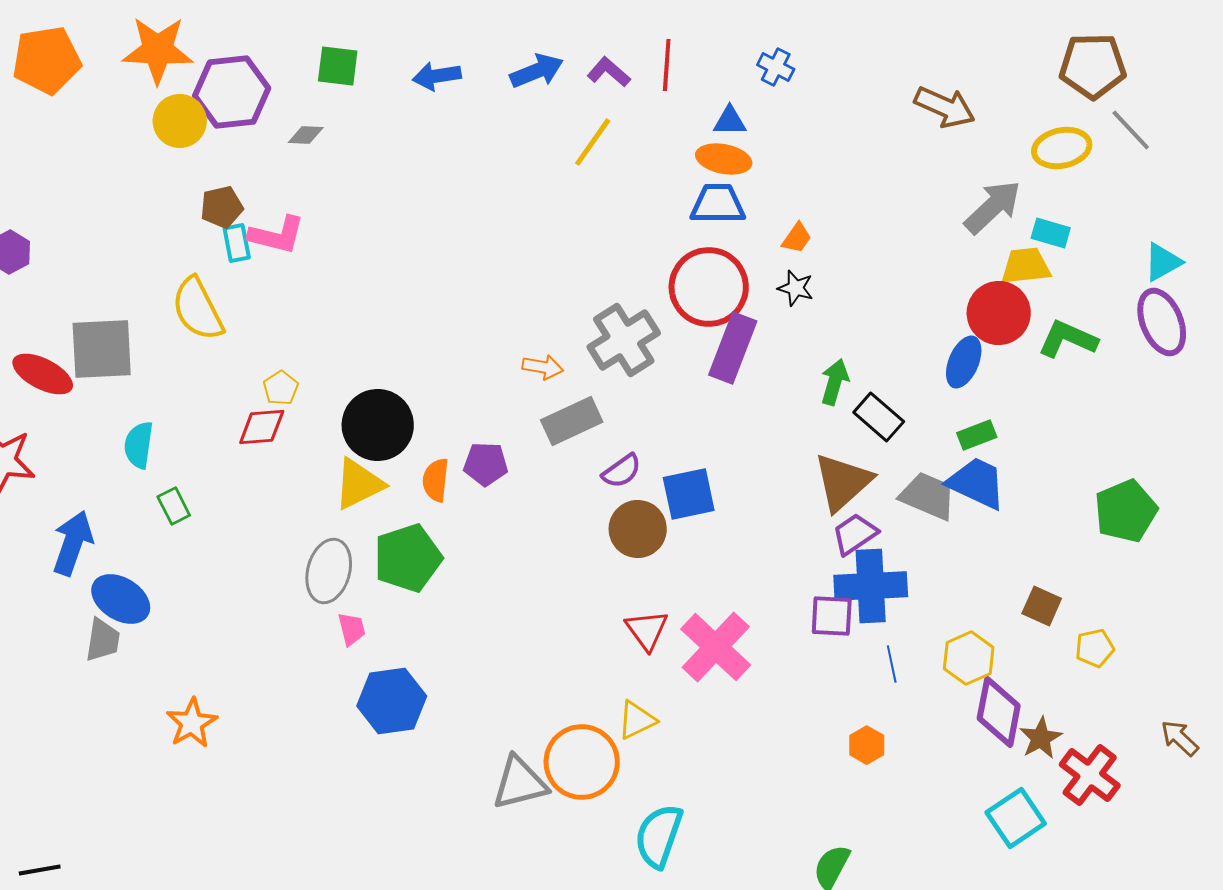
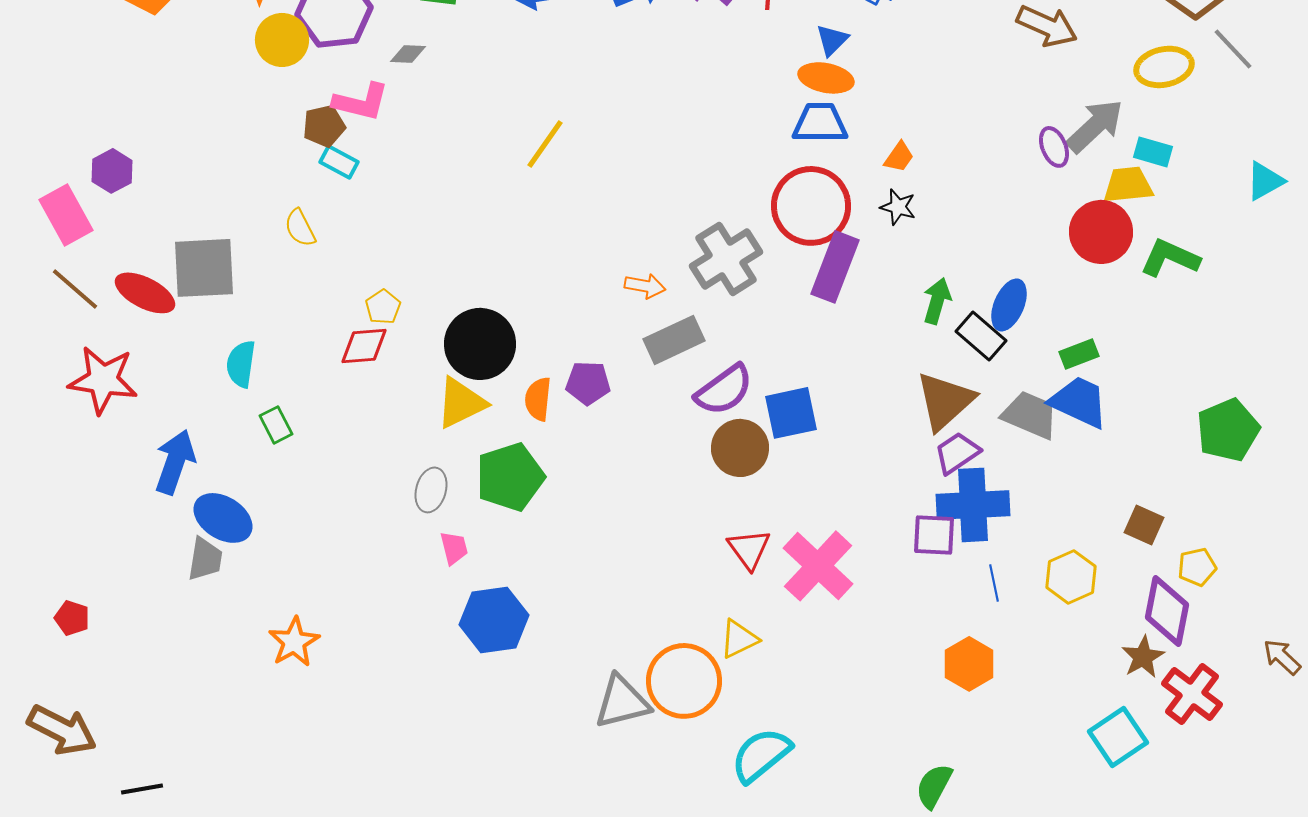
blue triangle: (730, 121) -> (832, 40), turned -45
yellow line: (593, 142) -> (545, 144), moved
pink L-shape: (277, 235) -> (361, 102), moved
cyan rectangle: (237, 243) -> (339, 162), turned -51
yellow semicircle: (198, 309) -> (300, 228), size x0.6
purple ellipse: (1162, 322) -> (1054, 147), moved, size x0.6
blue ellipse: (964, 362) -> (1009, 305), moved
purple semicircle: (622, 471) -> (724, 390), size x1.5
gray ellipse: (329, 571) -> (431, 490), size x0.7
purple diamond: (999, 712) -> (1167, 611), moved
orange hexagon: (867, 745) -> (969, 664), size x1.4
cyan semicircle: (659, 836) -> (761, 755), turned 32

